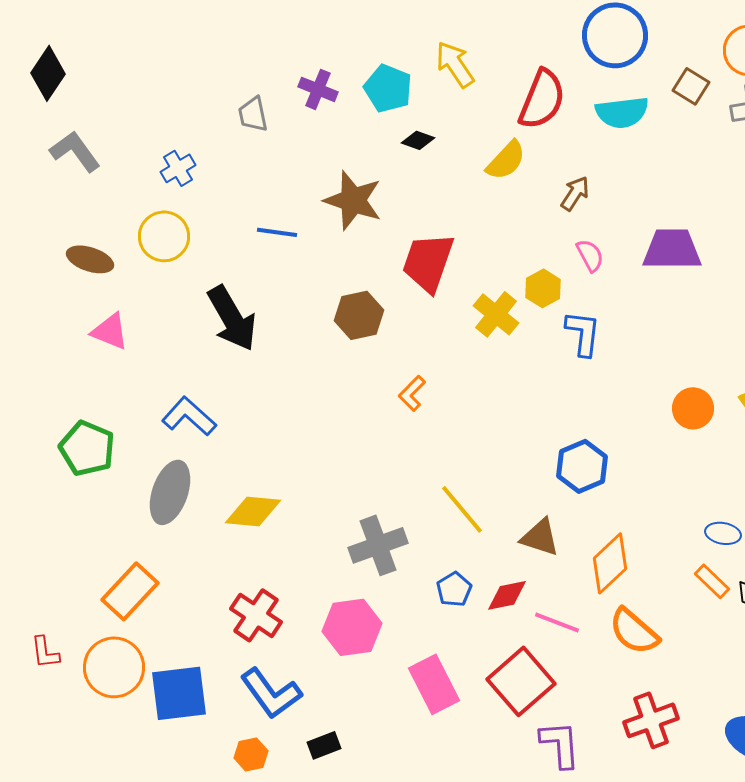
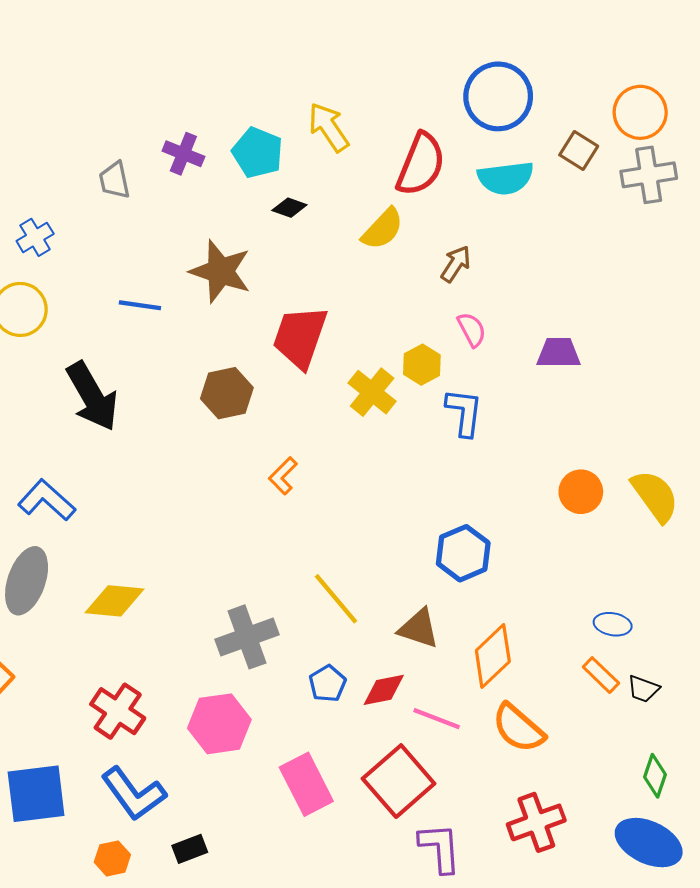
purple trapezoid: (672, 249) -> (559, 353), moved, size x0.7

